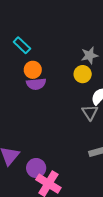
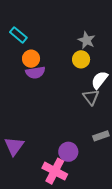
gray star: (89, 55) -> (87, 40), turned -30
purple circle: (36, 168) -> (68, 152), moved

